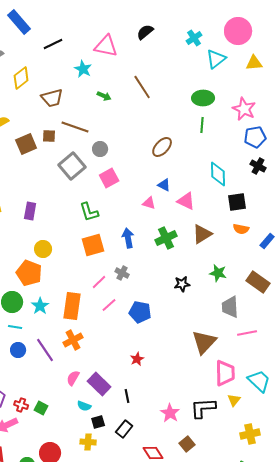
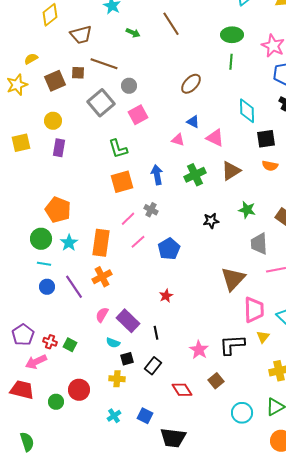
yellow circle: (43, 249) -> (53, 121), moved
blue pentagon: (140, 312) -> (169, 249), turned 30

